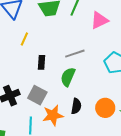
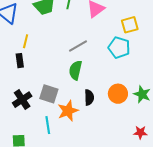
black rectangle: (41, 62) -> (20, 61), moved

